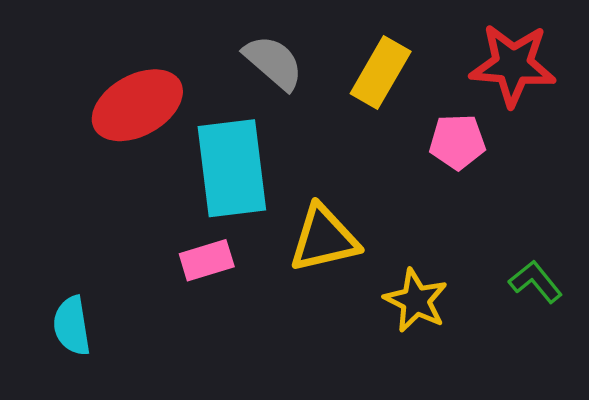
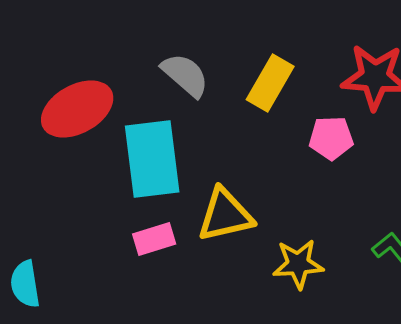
pink rectangle: (207, 260) -> (154, 239), moved
yellow star: (416, 301) -> (298, 264), turned -30

